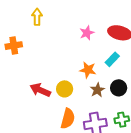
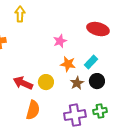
pink star: (87, 33) -> (60, 41), moved
cyan rectangle: (112, 59) -> (91, 62), moved
orange semicircle: (68, 119) -> (33, 110), moved

